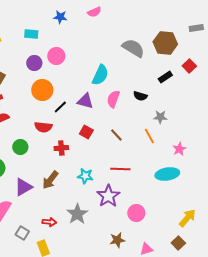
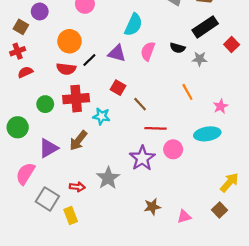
purple circle: (34, 63) -> (40, 11), moved
red square: (189, 66) -> (232, 45), moved
black rectangle: (165, 77) -> (205, 27), size x1.6
gray star: (160, 117) -> (200, 59), moved
red semicircle: (43, 127) -> (66, 69), moved
brown line: (116, 135) -> (140, 104), moved
red cross: (61, 148) -> (76, 99), moved, size x1.6
cyan star: (85, 176) -> (101, 116), moved
pink circle: (136, 213) -> (173, 149), moved
gray square: (22, 233) -> (47, 199), size x1.5

